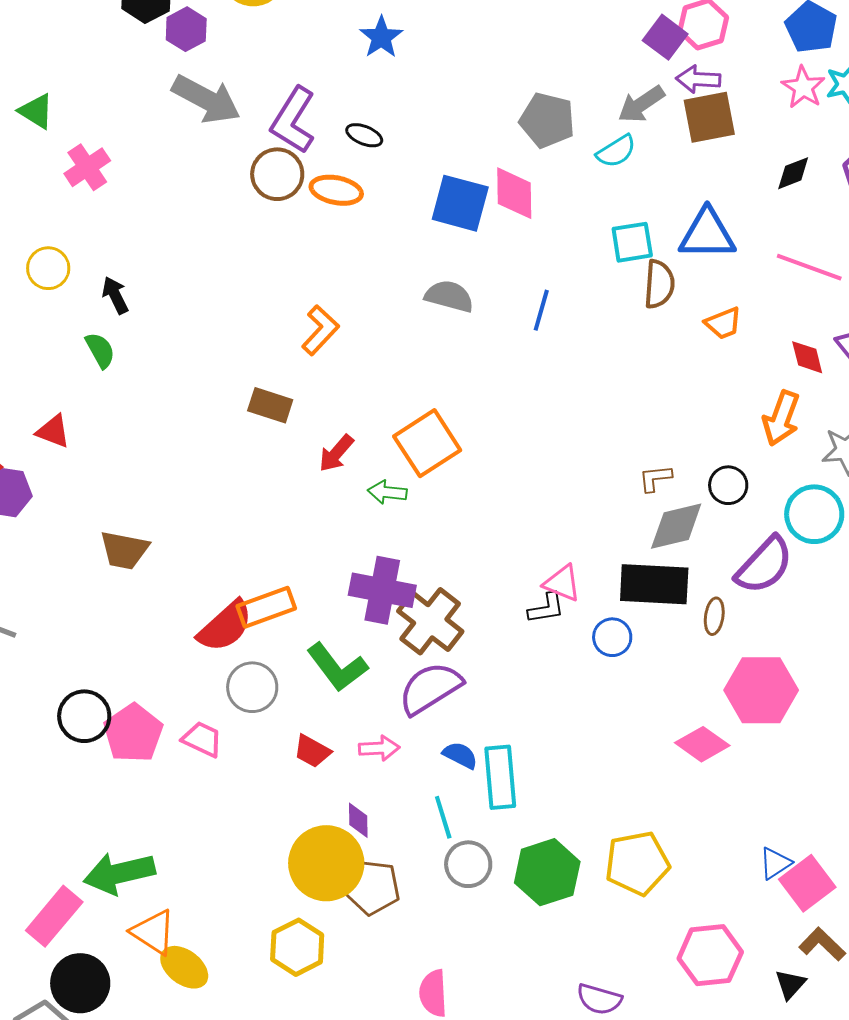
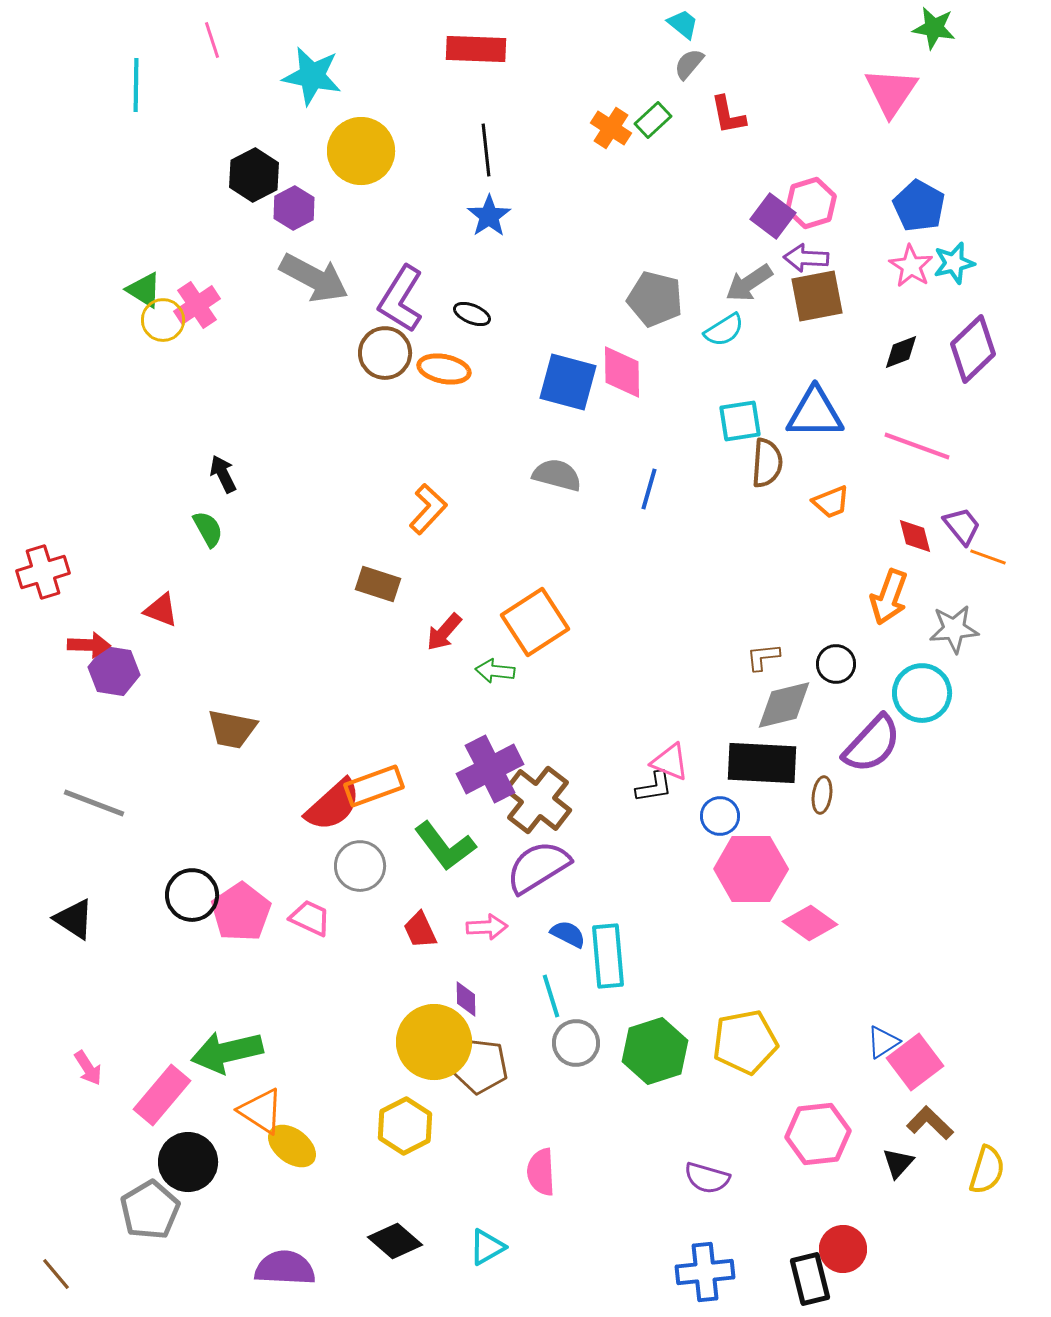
pink cross: (87, 167) -> (197, 305), moved
yellow circle: (48, 268) -> (163, 320), moved
purple cross: (382, 590) -> (490, 769), turned -38
pink hexagon: (761, 690) -> (751, 869), moved
red trapezoid: (312, 751) -> (420, 930), turned 36

